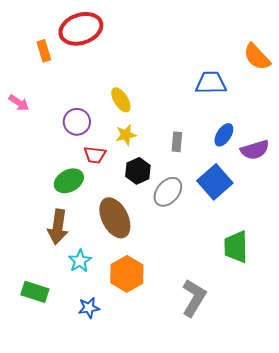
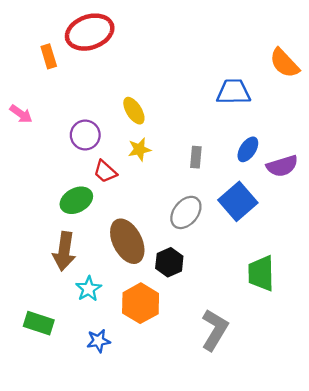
red trapezoid: (95, 155) -> (105, 172), turned 35
black hexagon: (138, 171) -> (169, 262), moved

